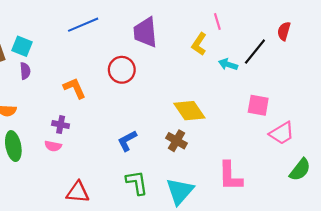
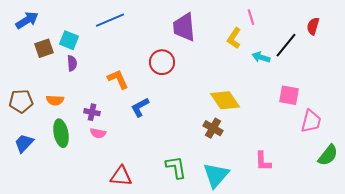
blue line: (83, 25) -> (110, 20), moved
purple cross: (61, 125) -> (92, 112), moved
pink trapezoid: (282, 133) -> (311, 121), turned -45
blue L-shape: (127, 141) -> (140, 107), moved
pink L-shape: (230, 176) -> (263, 161), size x0.7

